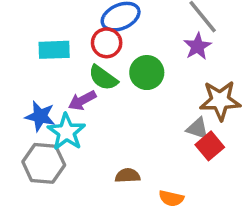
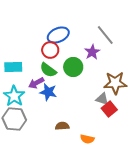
purple star: (197, 46) -> (92, 52), moved
cyan rectangle: (54, 50) -> (13, 67), moved
blue star: (40, 116) -> (48, 92), moved
cyan star: (66, 132) -> (14, 96), moved

